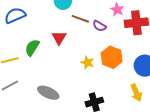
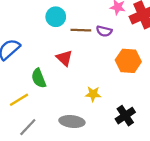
green semicircle: (32, 48) -> (39, 78), turned -36
yellow star: (87, 63) -> (93, 94), moved

